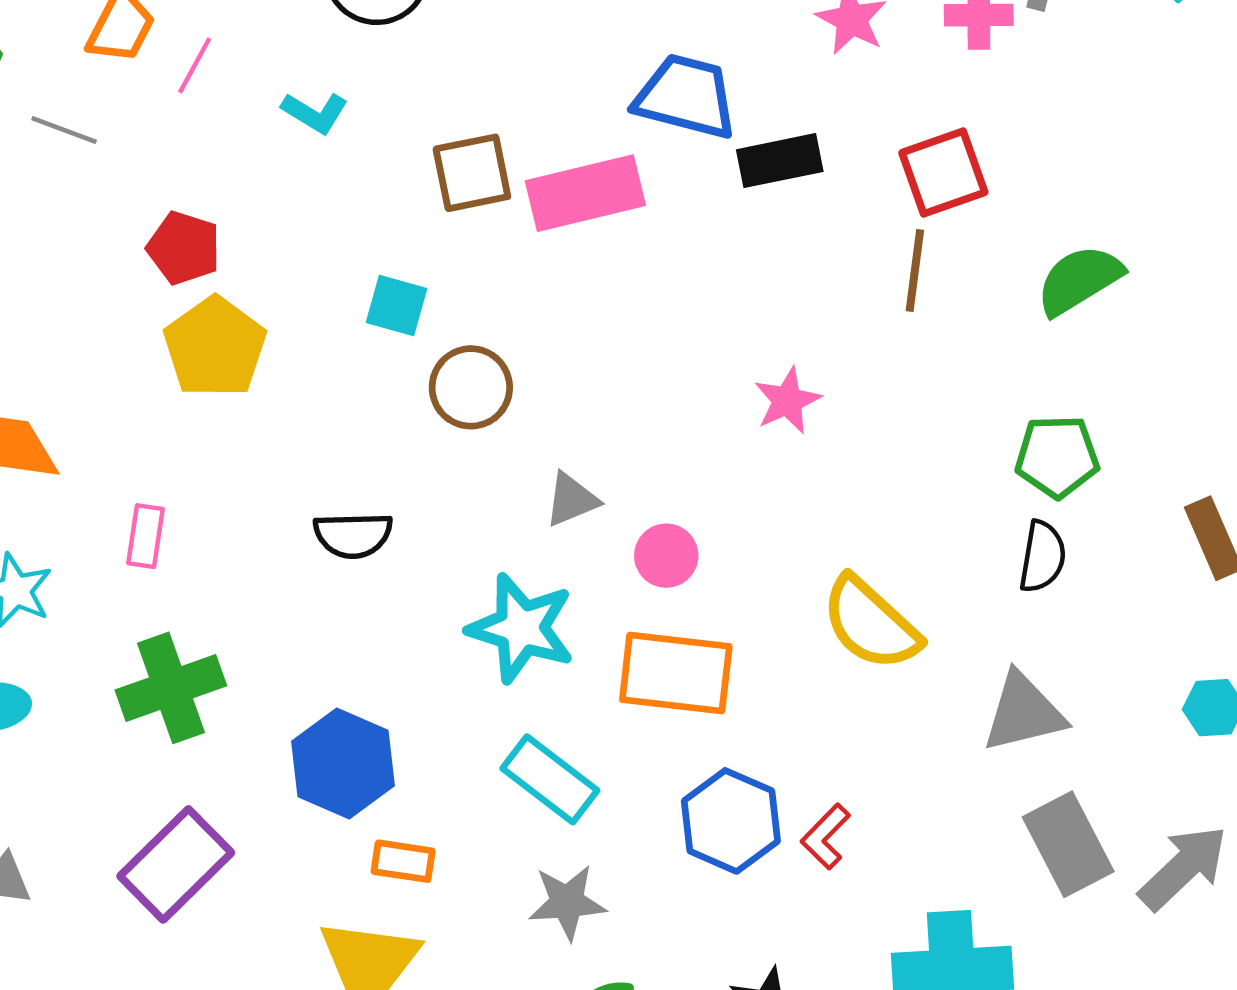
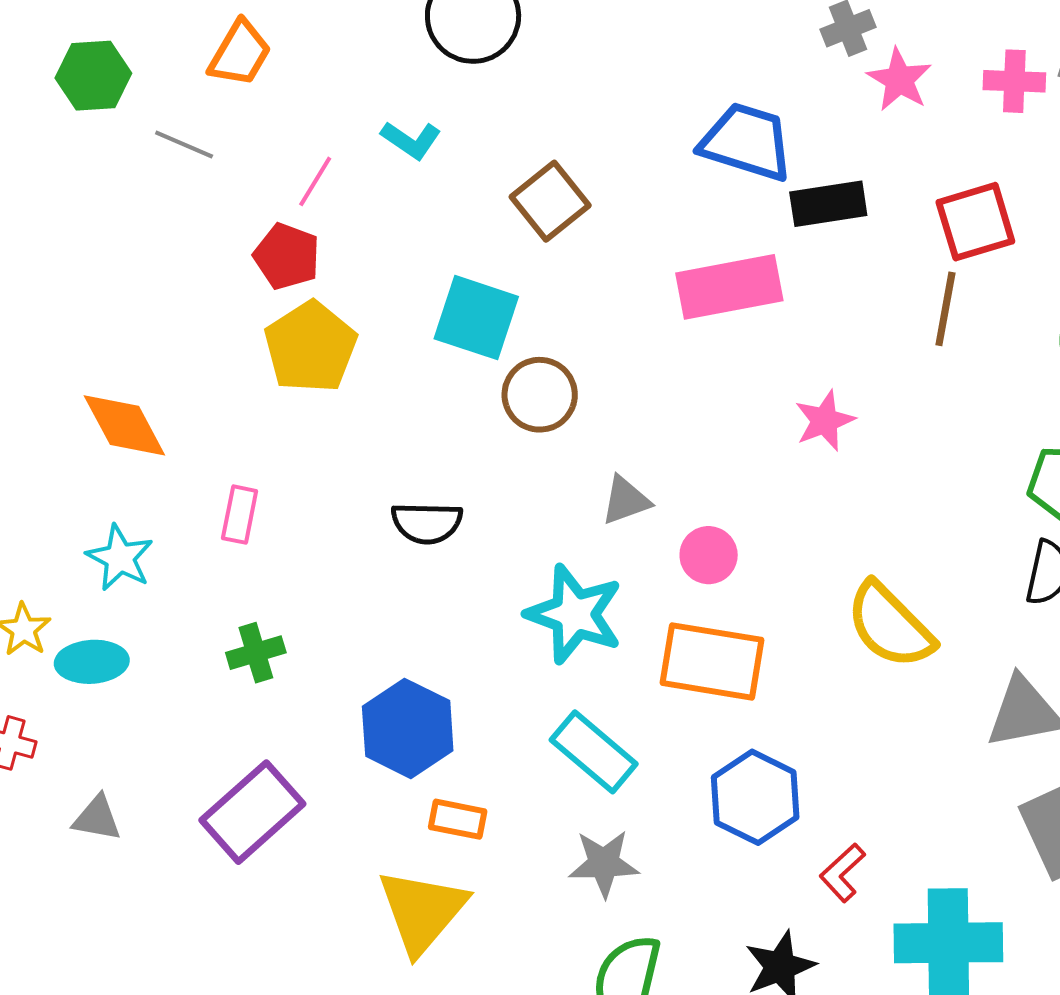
pink line: (195, 65) -> (315, 181), moved
brown square: (472, 173) -> (550, 201), turned -30
pink rectangle: (585, 193) -> (729, 287), moved
cyan square: (397, 306) -> (476, 318), size x1.5
green cross: (171, 688) -> (256, 653), size x0.6
red L-shape: (826, 837) -> (842, 873), moved

